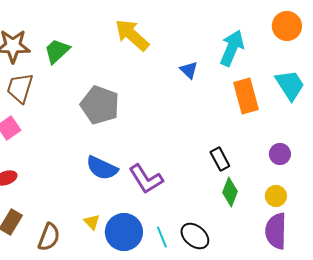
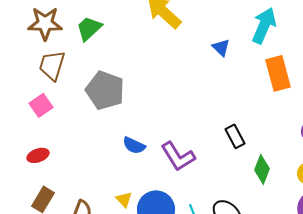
gray pentagon: (100, 105) -> (105, 90), moved
black rectangle: (220, 159) -> (235, 136), moved
blue semicircle: (102, 168) -> (134, 145), size x0.7

